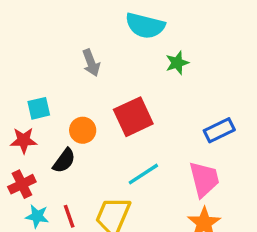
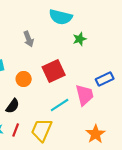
black semicircle: (64, 161) -> (13, 106), moved
pink trapezoid: (204, 179) -> (85, 95), moved
red line: (69, 216) -> (16, 130), turned 40

